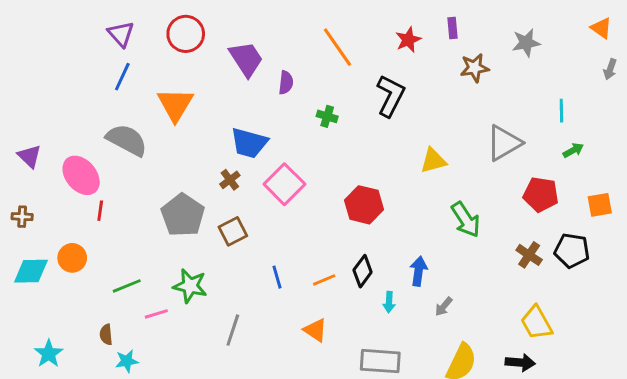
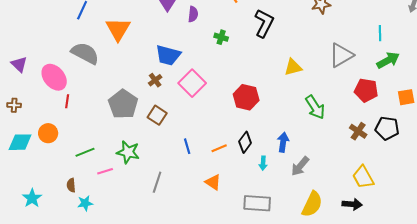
green arrow: (573, 150) -> (388, 60), size x1.6
brown square: (233, 231) -> (157, 115), turned -30
gray arrow: (444, 307) -> (300, 166), size x1.5

